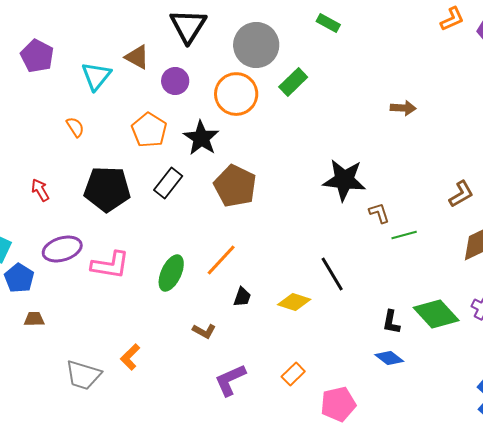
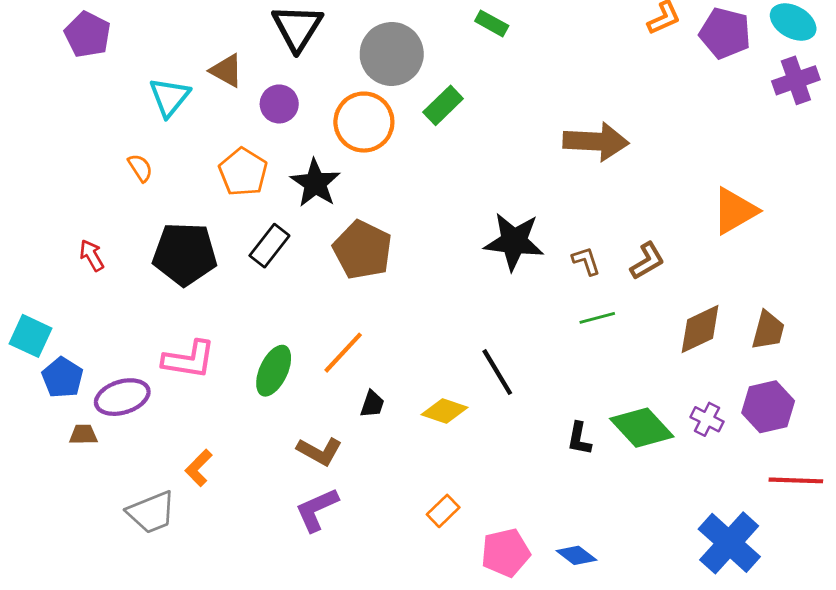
purple pentagon: (37, 56) -> (88, 35), moved
brown arrow: (403, 108) -> (596, 141), size x1.8
brown L-shape: (461, 194) -> (647, 261), moved
brown L-shape: (379, 213) -> (586, 261), moved
purple ellipse: (62, 249) -> (122, 397), moved
brown L-shape: (204, 331) -> (319, 451), size x1.4
orange L-shape: (130, 357) -> (199, 468), moved
blue diamond: (389, 358) -> (576, 555), moved
gray trapezoid: (83, 375) -> (151, 512), turned -39
purple L-shape: (230, 380) -> (317, 510), moved

